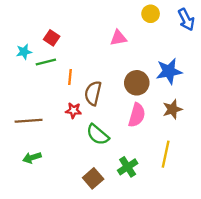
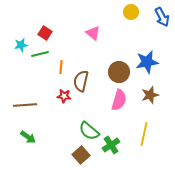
pink triangle: (118, 38) -> (93, 33), moved, turned 49
green semicircle: (98, 135) -> (89, 131), moved
green arrow: (32, 158) -> (28, 137), turned -126

